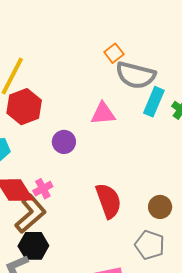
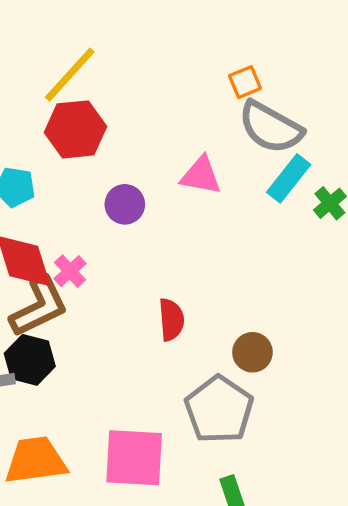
pink cross: (43, 189) -> (70, 271), turned -30
red semicircle: (108, 201) -> (171, 320), size x0.7
gray pentagon: (150, 245) -> (219, 410), size x1.4

